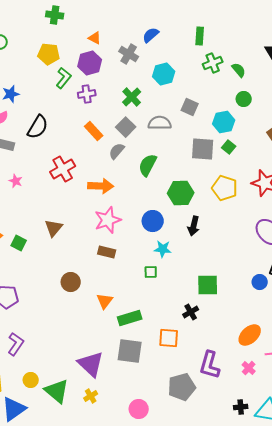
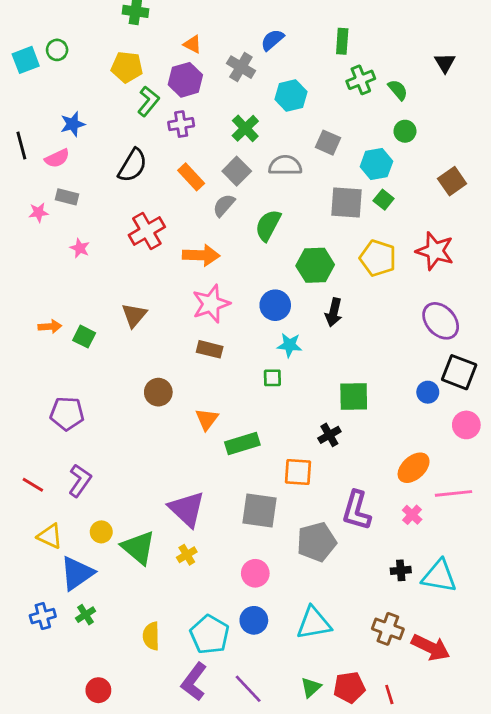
black semicircle: (38, 127) -> (133, 165), moved
gray square: (130, 351) -> (260, 511), moved

